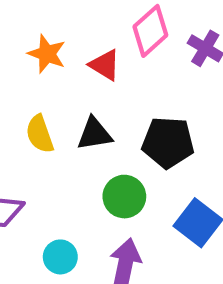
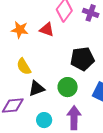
black triangle: (94, 134) -> (37, 89), moved

